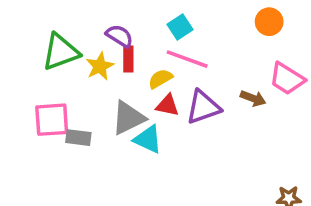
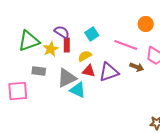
cyan square: (180, 27) -> (92, 34), moved
pink line: (187, 59) -> (126, 45), moved
pink square: (52, 120) -> (18, 91), moved
gray rectangle: (78, 138) -> (39, 71), moved

